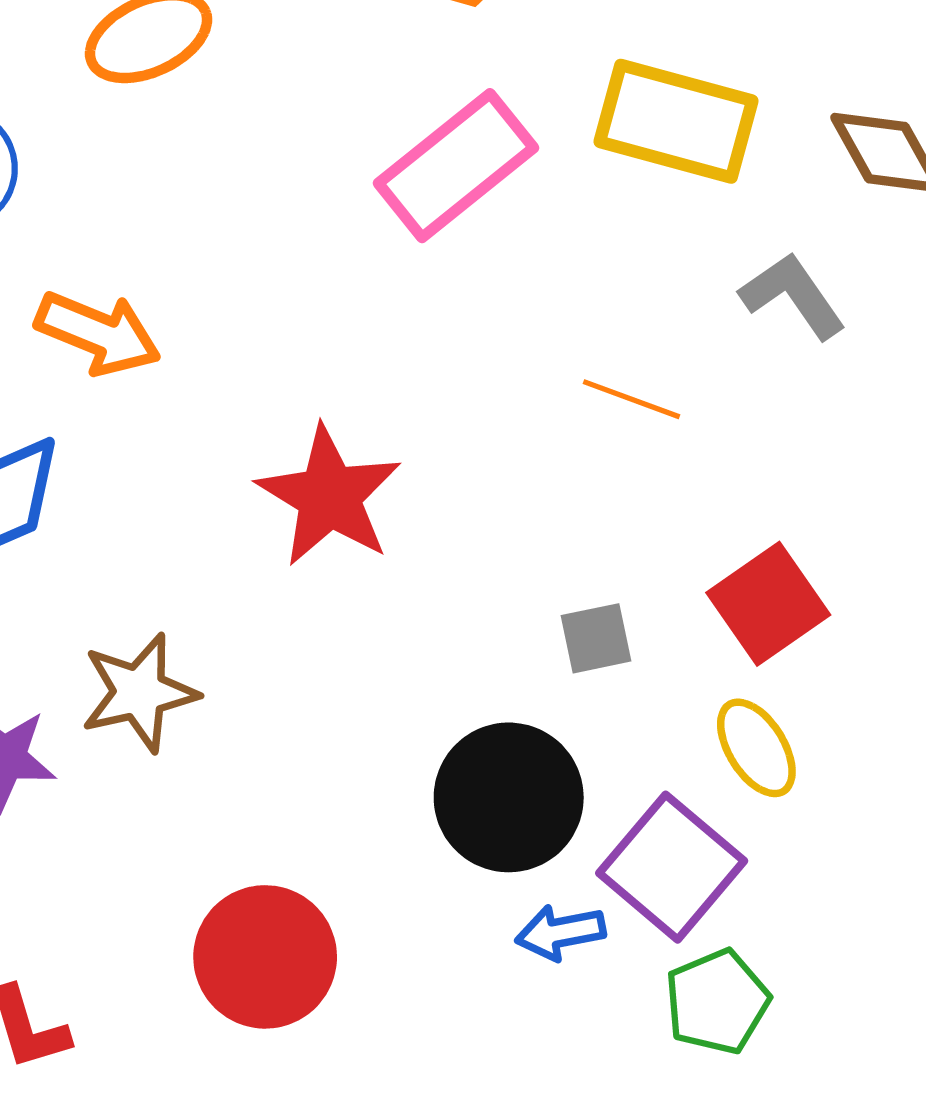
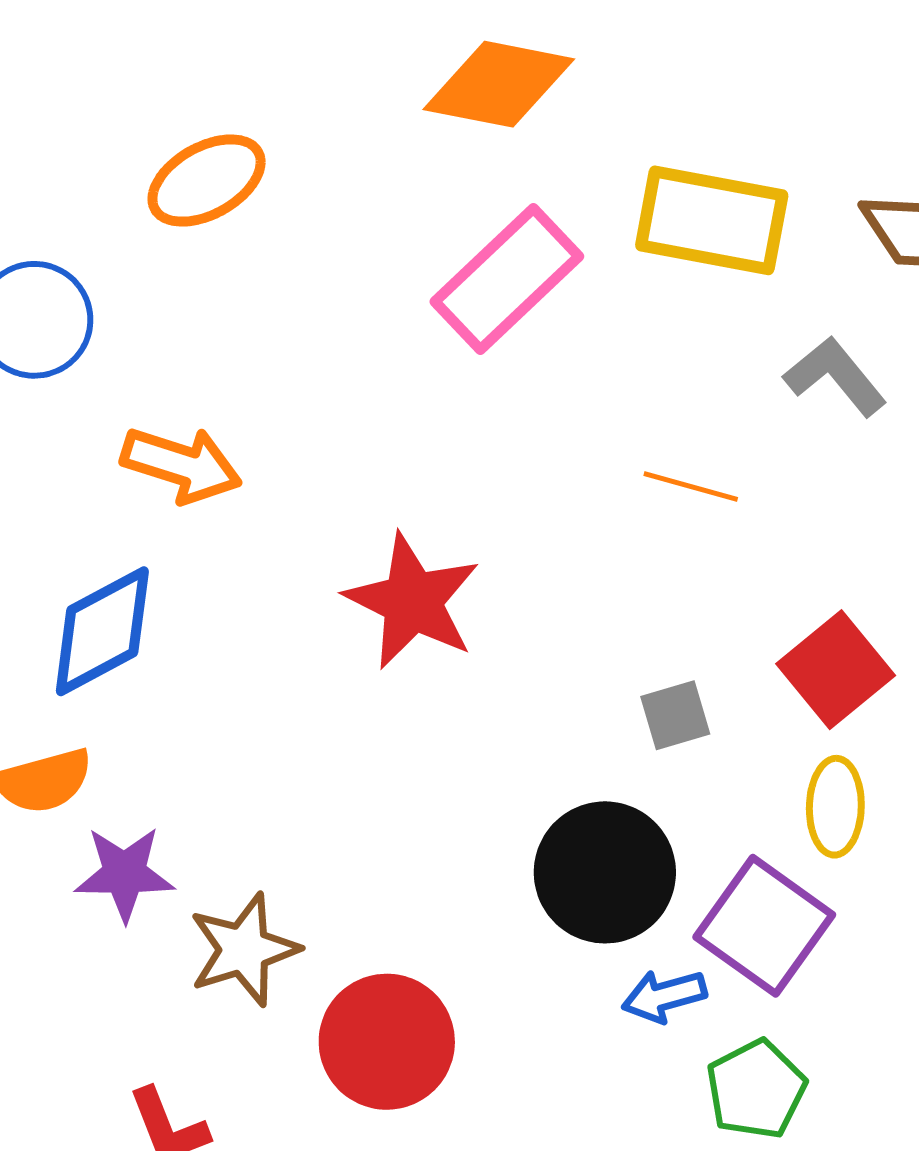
brown star: (139, 693) -> (244, 950), moved
yellow ellipse: (756, 748) -> (835, 807), turned 38
green pentagon: (717, 1002) -> (756, 1089), moved

